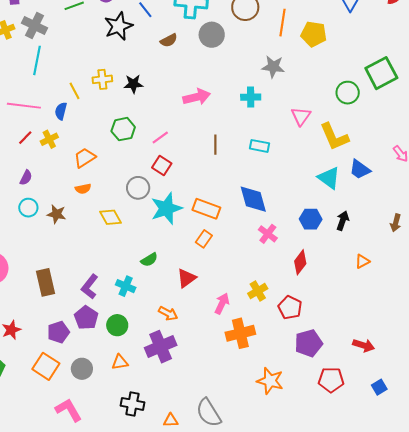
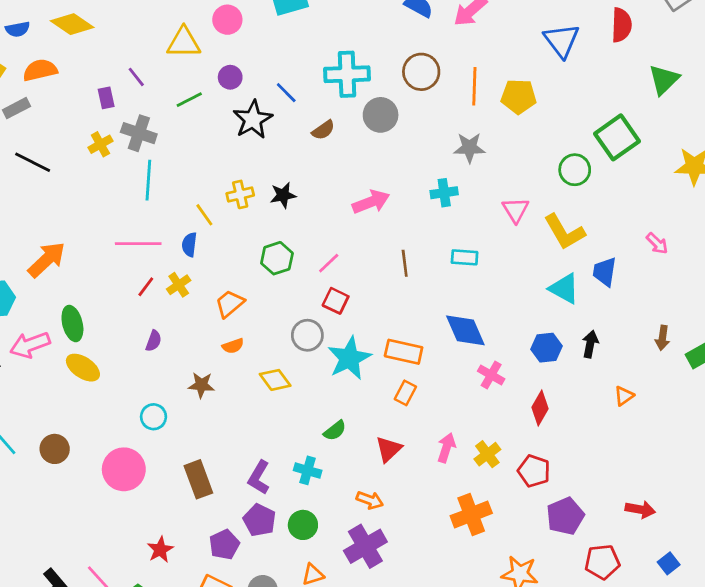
blue trapezoid: (360, 169) -> (605, 272), turned 70
cyan circle: (28, 208) -> (154, 417), moved
pink arrow: (222, 304) -> (446, 448), moved

